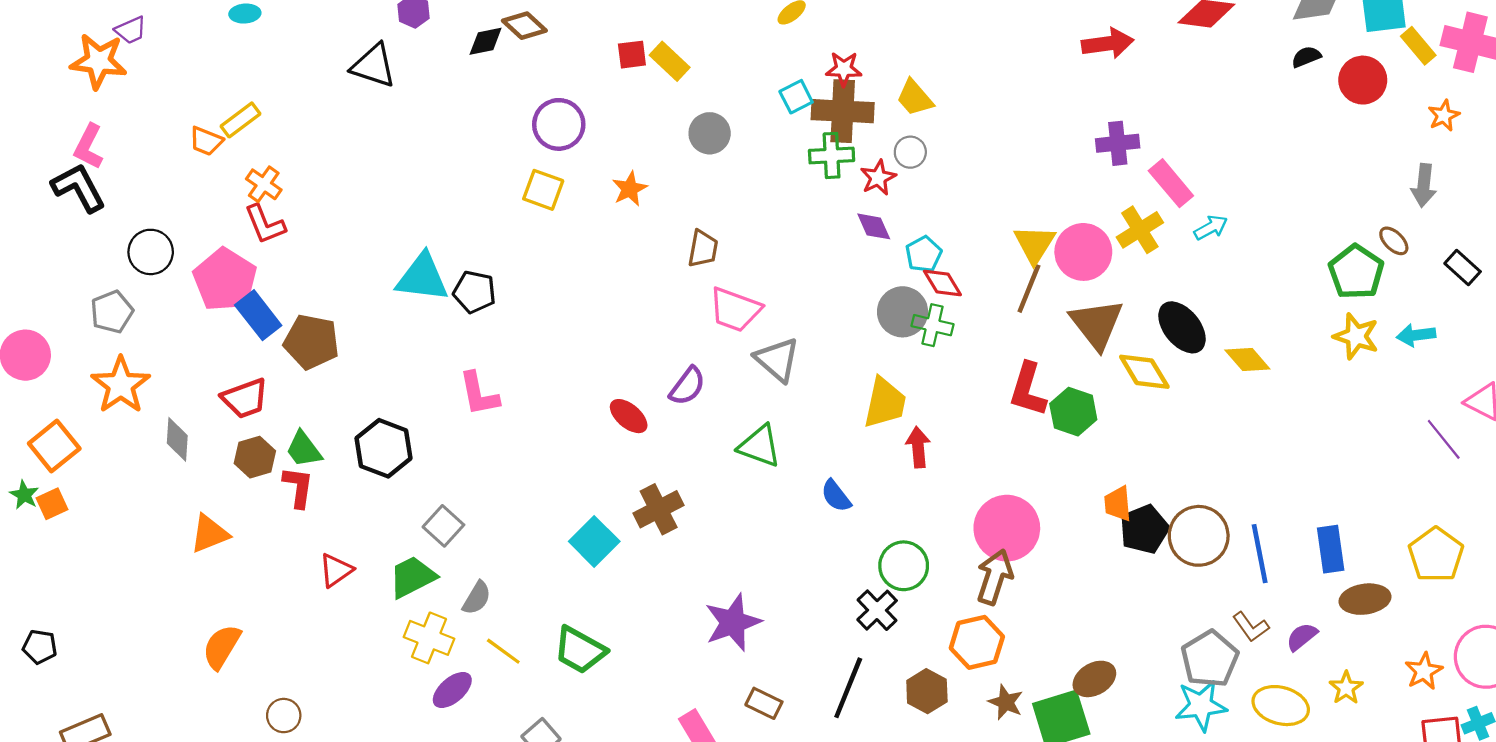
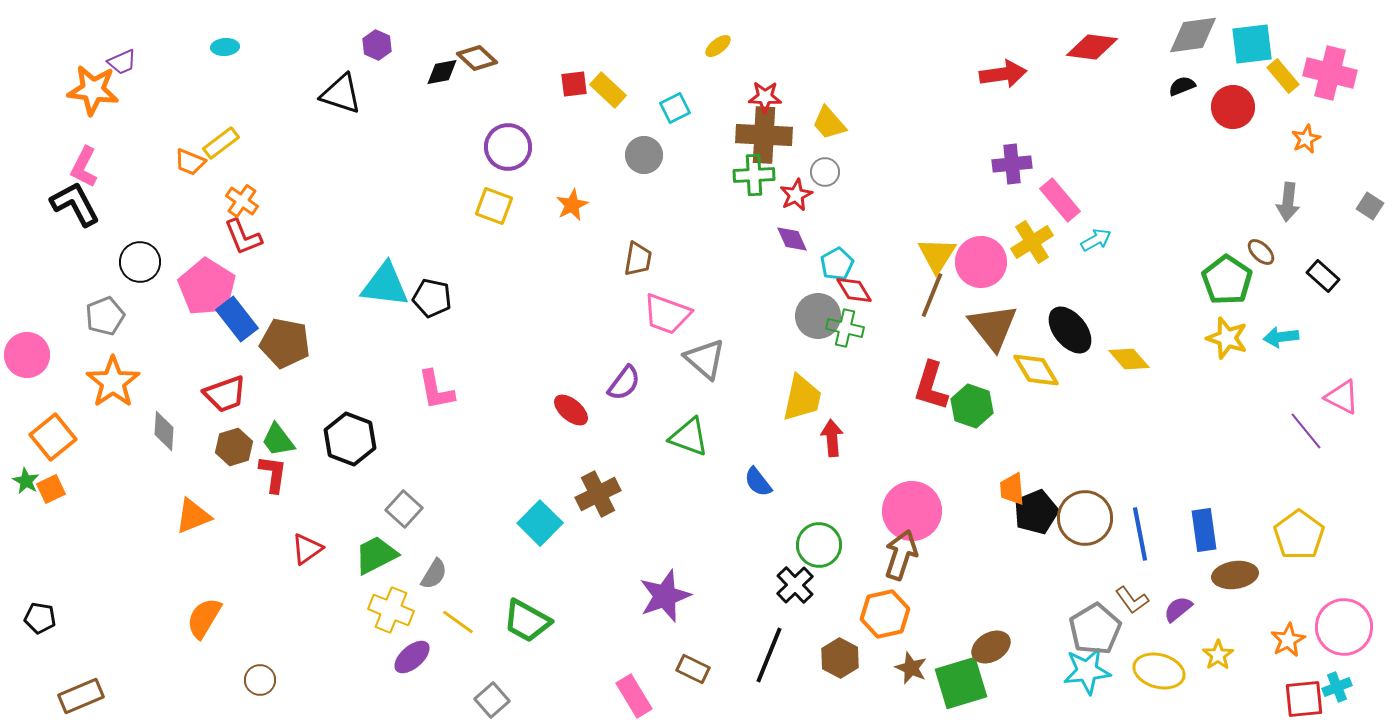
cyan square: (796, 97) -> (675, 108), moved

